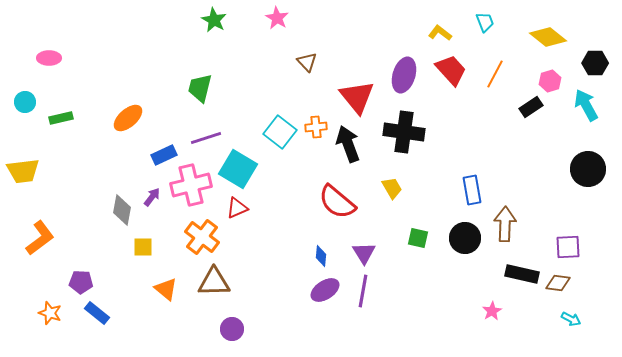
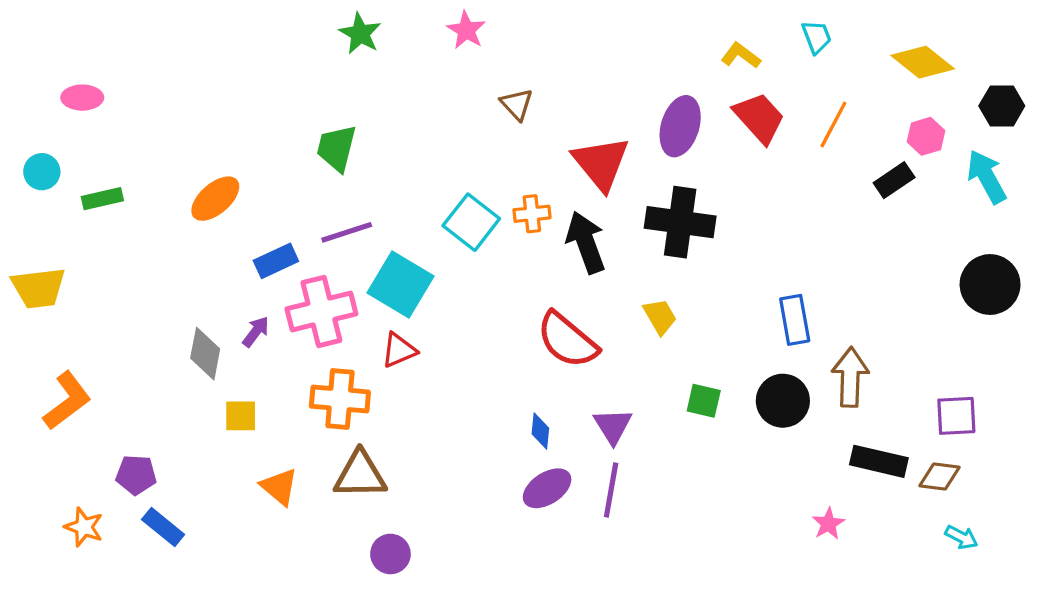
orange cross: (202, 237) -> (340, 399), turned -32

